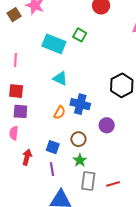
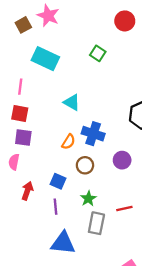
cyan rectangle: (54, 44) -> (45, 59), moved
pink line: (15, 60) -> (20, 87), moved
brown circle: (78, 139) -> (85, 165), moved
red line: (113, 184) -> (124, 209), moved

